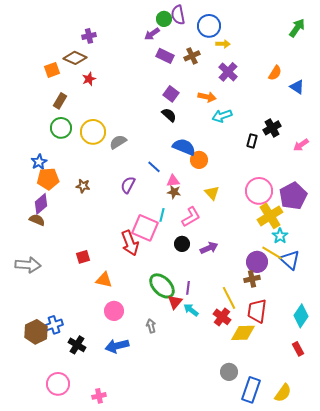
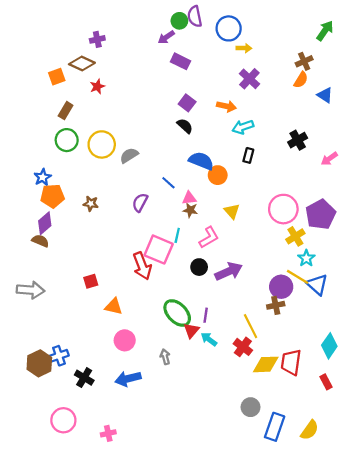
brown cross: (192, 56) -> (304, 61), moved
black rectangle: (252, 141) -> (248, 155), moved
yellow cross: (270, 216) -> (295, 236), size x0.7
purple arrow: (209, 248) -> (229, 271), size x1.4
red trapezoid: (257, 311) -> (291, 362), moved

